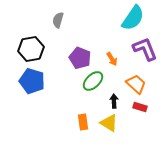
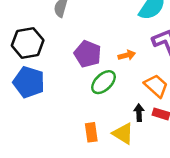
orange arrow: (112, 59) -> (127, 55), turned -72
black arrow: (114, 101) -> (139, 113), moved

